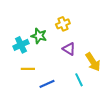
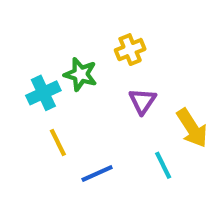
purple triangle: (69, 49) -> (142, 101), turned 32
yellow line: (28, 69) -> (58, 142), turned 64

